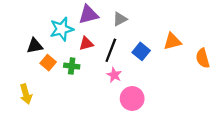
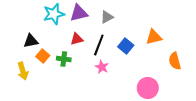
cyan star: (62, 29) -> (54, 14), moved
orange semicircle: (203, 58) -> (175, 61), moved
yellow arrow: (26, 94) -> (23, 71), moved
pink circle: (132, 98) -> (148, 88), moved

